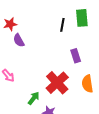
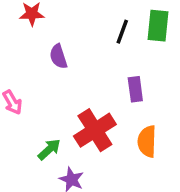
purple semicircle: (19, 40) -> (58, 57), moved

